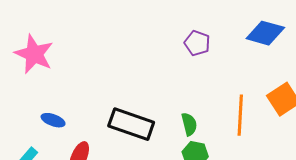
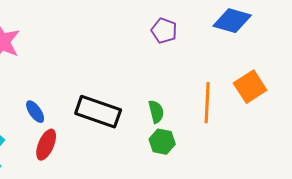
blue ellipse: (53, 120) -> (35, 112), moved, turned 35

